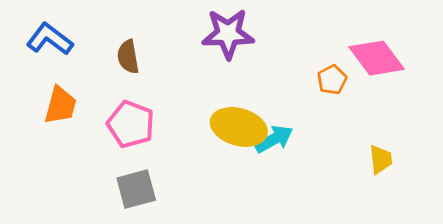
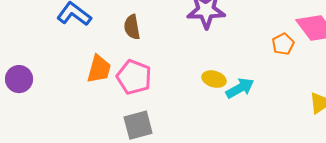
orange trapezoid: (60, 105) -> (99, 69), moved
yellow ellipse: (239, 127) -> (214, 79), size x0.6

